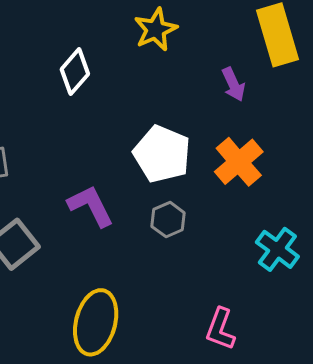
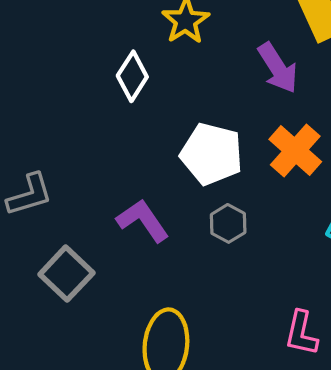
white diamond: (75, 72) -> (132, 76), moved
purple arrow: (233, 84) -> (278, 68), size x1.4

